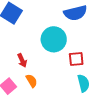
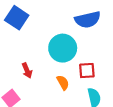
orange semicircle: (32, 81) -> (63, 83), moved

